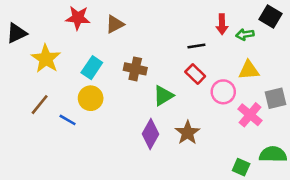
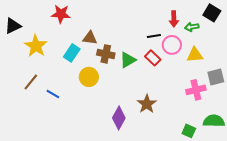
brown triangle: (115, 24) -> (90, 38), moved, turned 35
pink circle: (223, 92) -> (172, 45), moved
green triangle: (163, 96) -> (128, 60), moved
yellow circle: (91, 98) -> (89, 77), moved
pink cross: (250, 115) -> (196, 90), turned 36
purple diamond: (151, 134) -> (119, 118), moved

